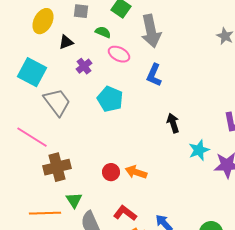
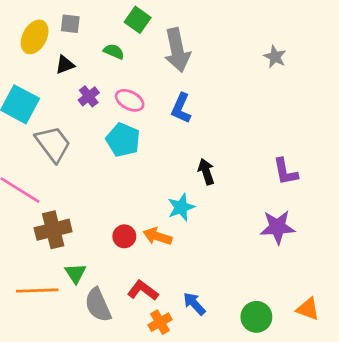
gray square: (81, 11) -> (70, 24), moved
pink ellipse: (119, 54) -> (130, 100), moved
cyan star: (199, 150) -> (181, 207), moved

